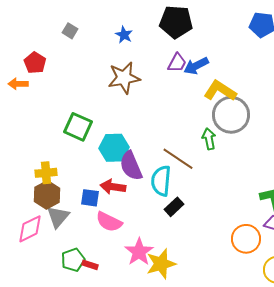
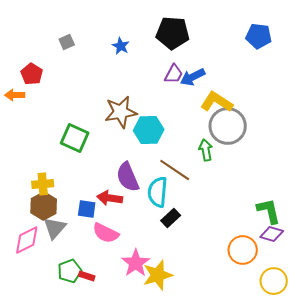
gray square: (70, 31) -> (67, 42), turned 35
brown star: (124, 78) -> (121, 112), moved
cyan hexagon: (114, 148) -> (149, 130), moved

